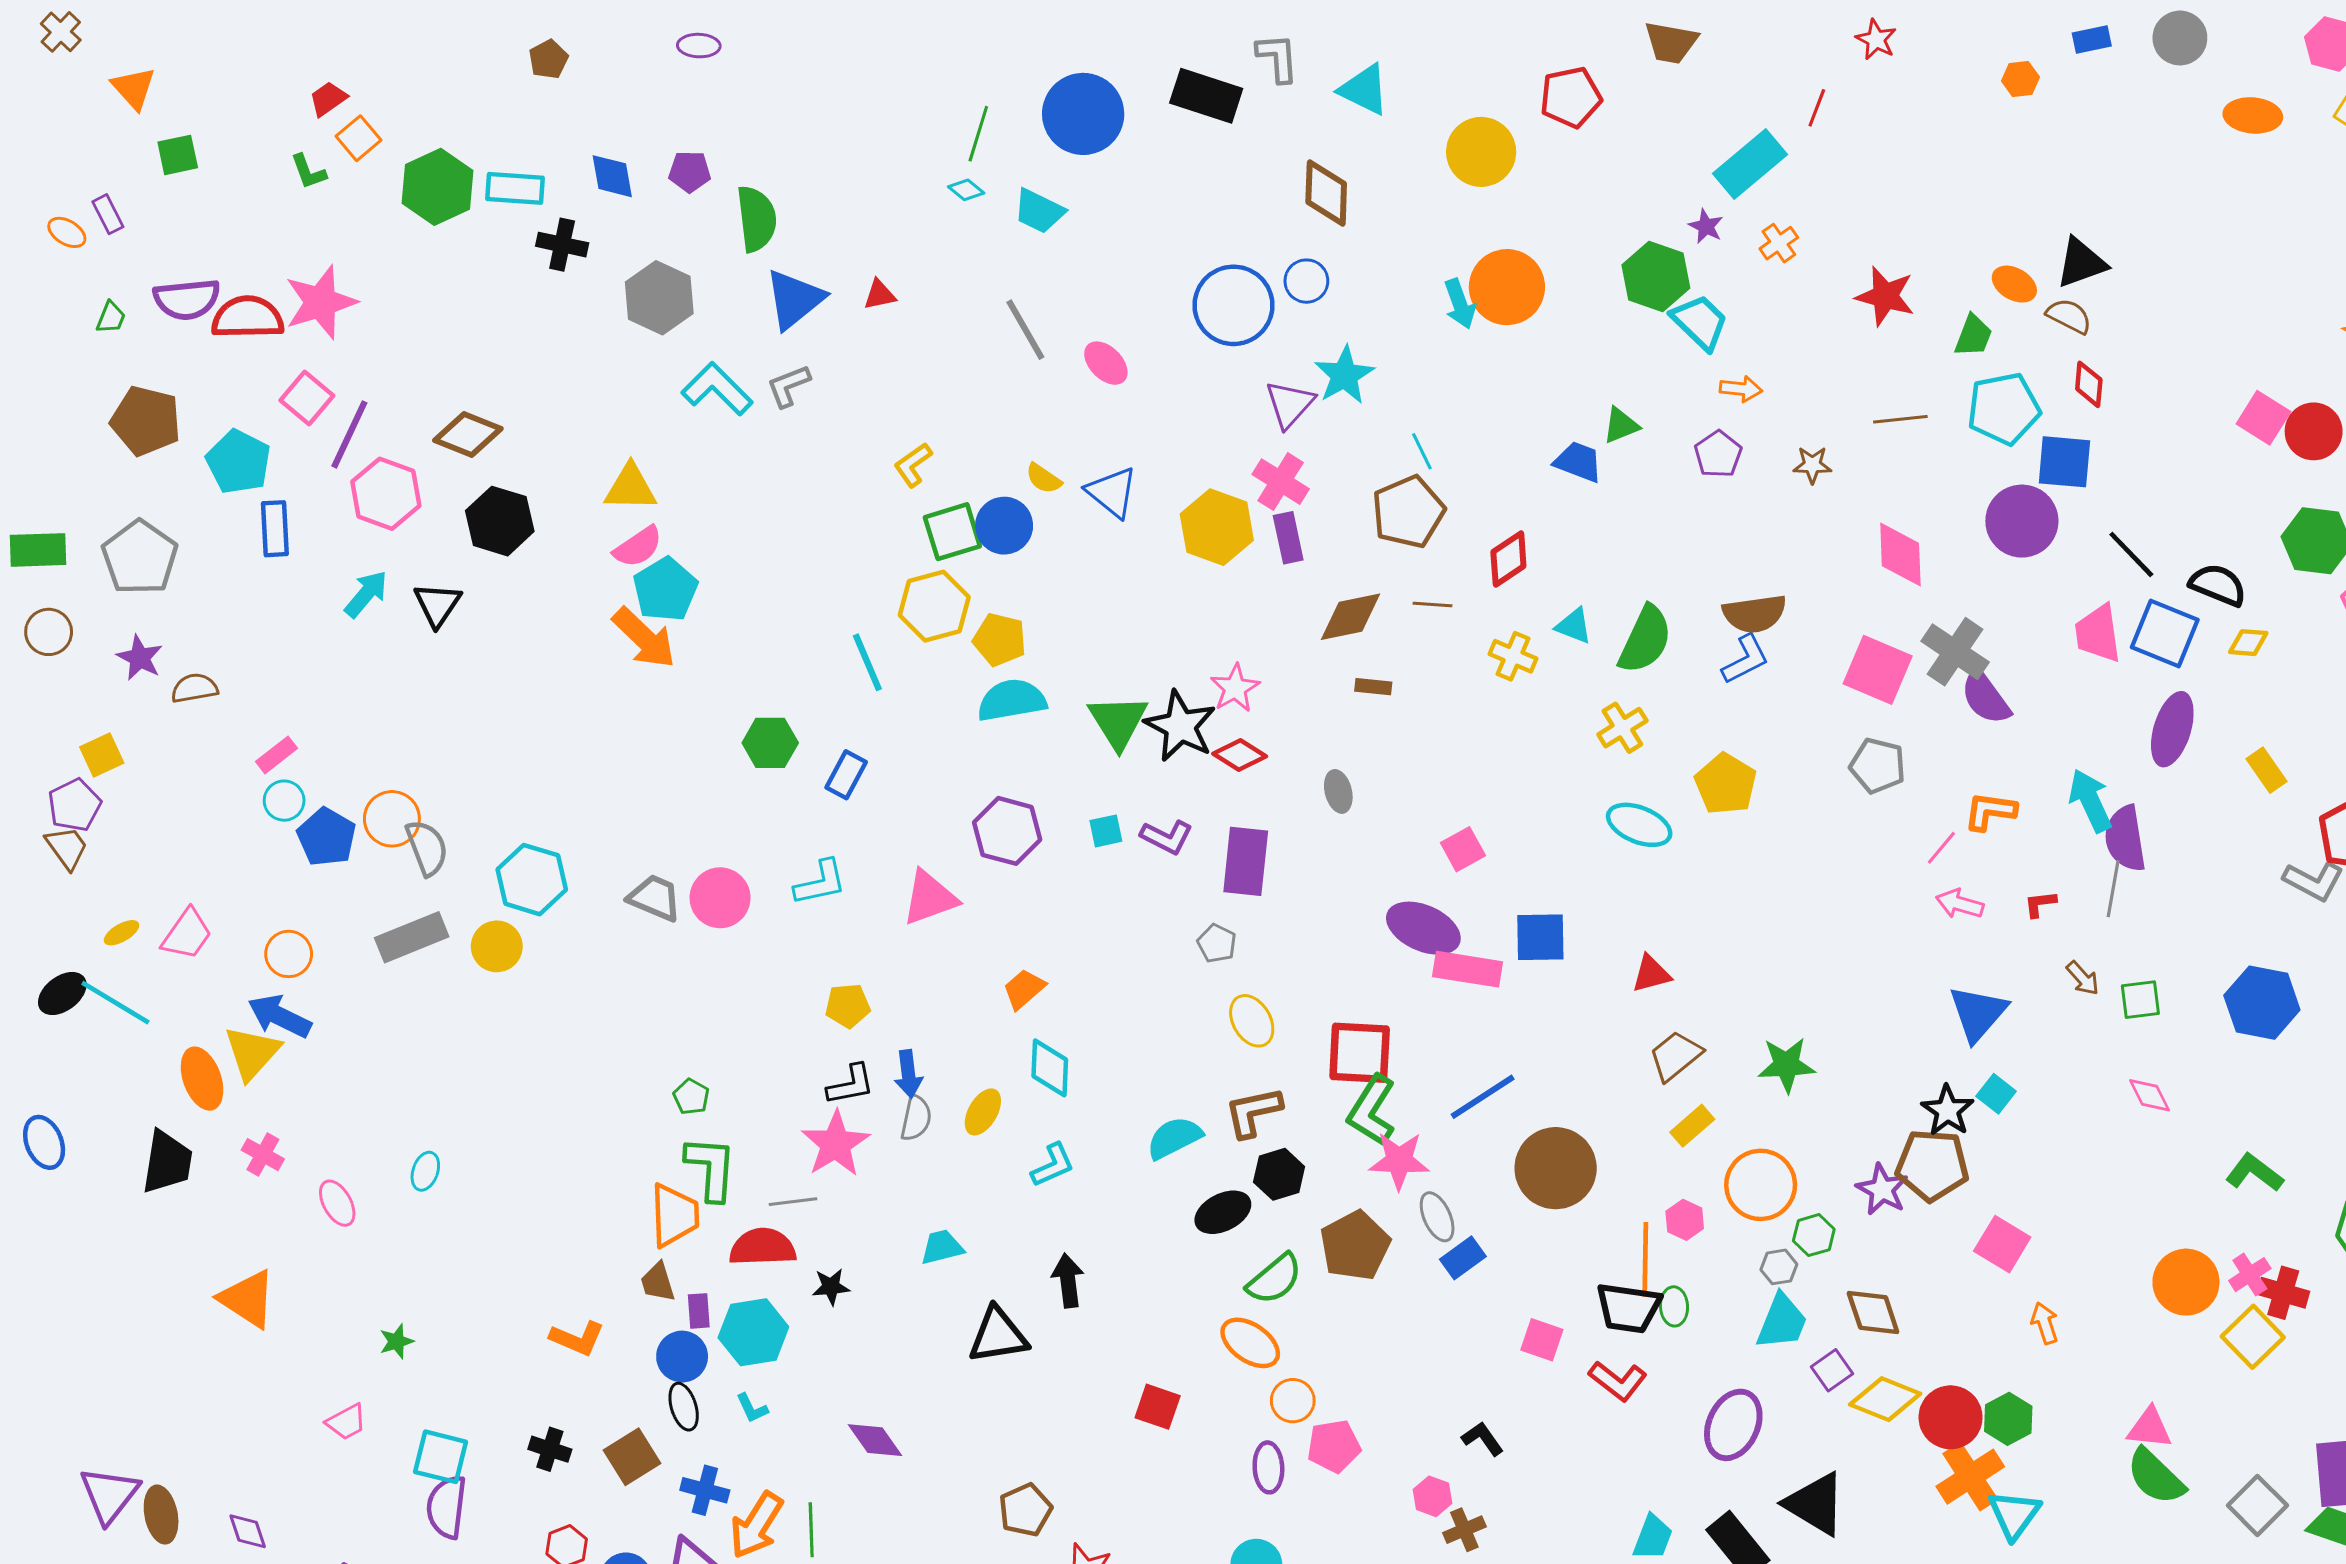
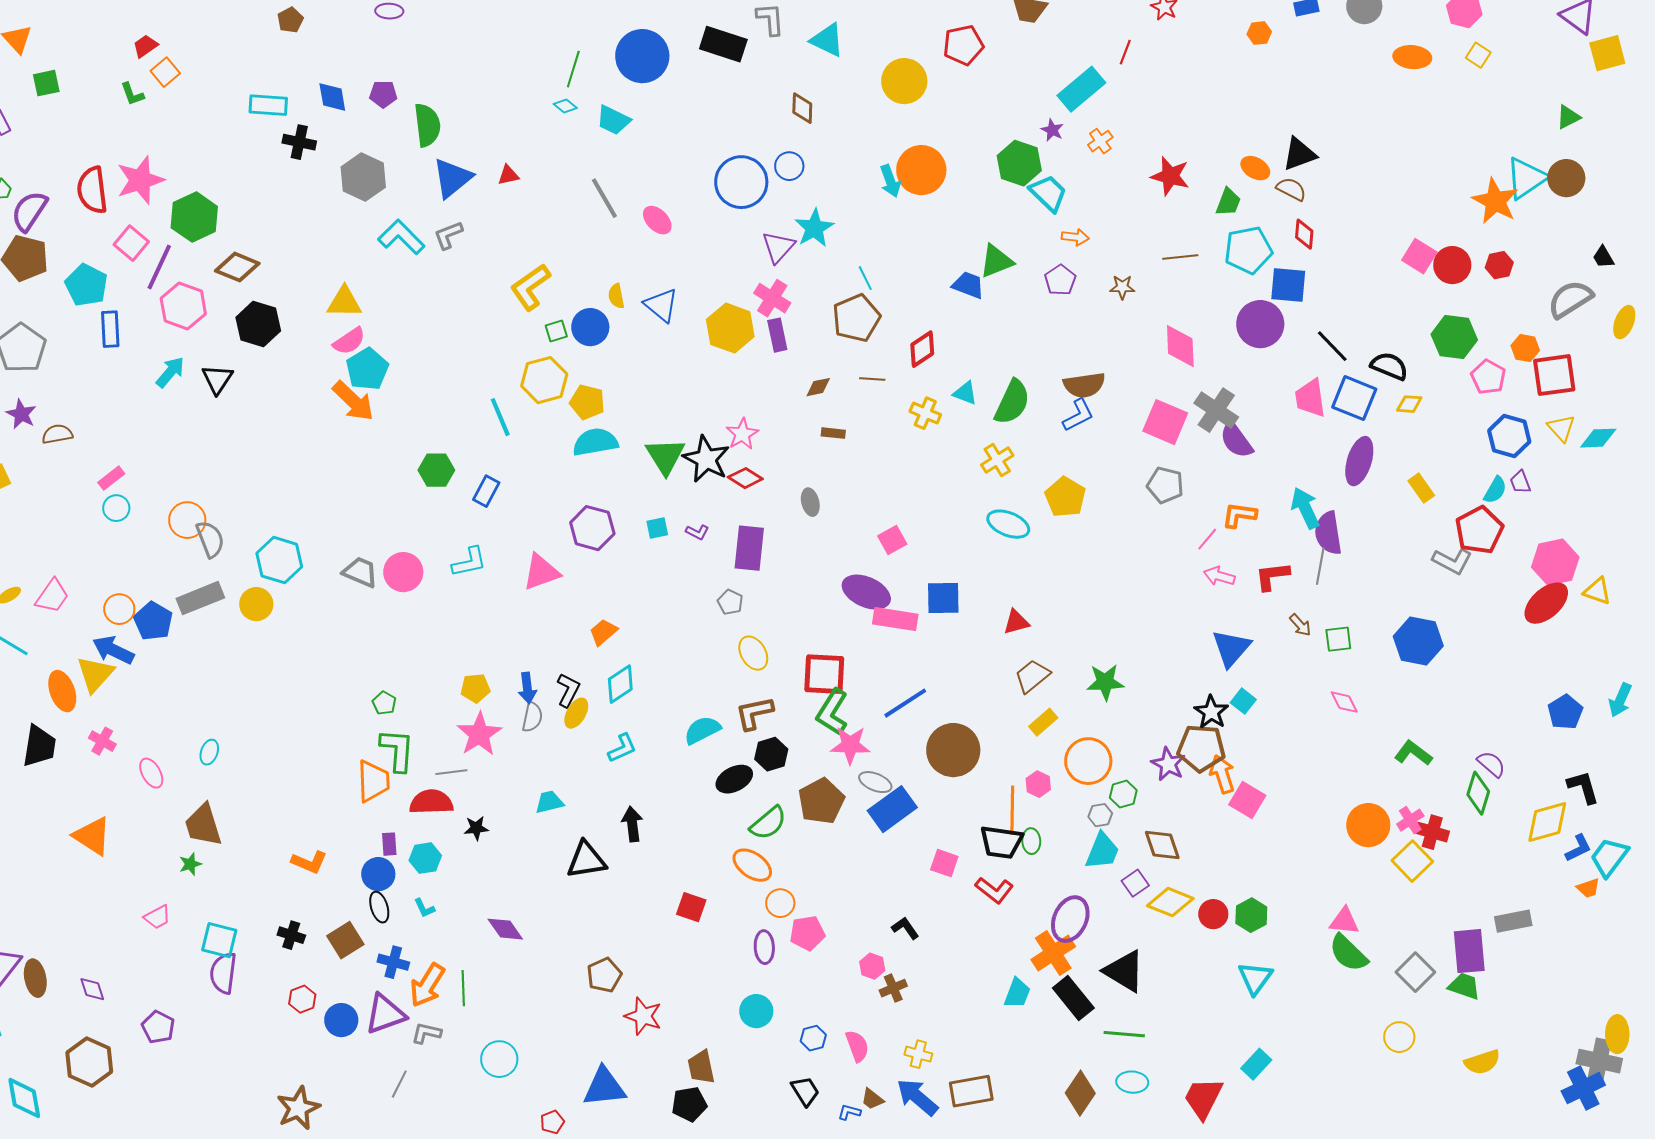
green hexagon: (437, 187) -> (194, 217), moved
brown diamond: (1326, 193) -> (802, 108), size x0.7
purple semicircle: (187, 299) -> (29, 211), moved, turned 129
red semicircle: (248, 317) -> (92, 190), turned -96
green triangle: (1621, 425) -> (996, 261), size x1.4
yellow L-shape: (913, 465) -> (530, 287), size x1.6
yellow semicircle: (1044, 479) -> (616, 296), turned 45
green square: (952, 532) -> (556, 331), size x0.6
brown diamond: (1350, 617) -> (818, 387), size x0.6
blue pentagon: (327, 837) -> (153, 621), moved
purple L-shape: (1167, 837) -> (697, 532), size x0.7
red L-shape: (2040, 904) -> (1272, 576), size x1.6
yellow pentagon: (848, 1006) -> (475, 688), moved
cyan diamond: (1050, 1068) -> (620, 684), turned 54
black L-shape: (851, 1085) -> (568, 690), moved, turned -52
gray ellipse: (1437, 1217) -> (875, 782), turned -44
blue rectangle: (1463, 1258) -> (892, 809), size x1.6
brown trapezoid: (658, 1282) -> (203, 825), moved, size x1.6
orange arrow: (2045, 1323) -> (1222, 774), moved, size x1.4
cyan hexagon: (753, 1332) -> (425, 858), size x0.7
red circle: (1951, 1417) -> (1213, 914), size x0.7
orange cross: (1970, 1477) -> (1053, 953), moved

